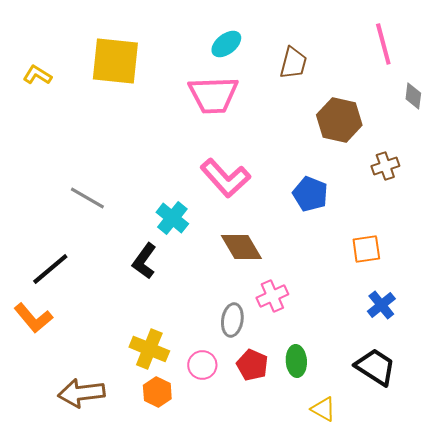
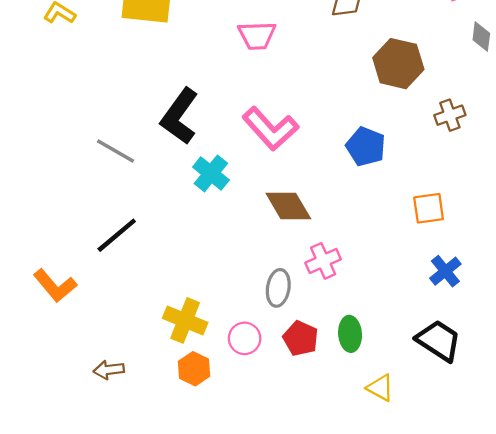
pink trapezoid: (213, 95) -> (257, 35), size x0.7
black L-shape: (144, 261) -> (180, 116), moved, size x1.4
black line: (50, 269) -> (117, 235), moved
brown arrow: (81, 393) -> (109, 370), size x0.6

